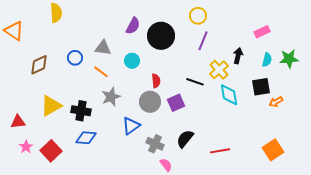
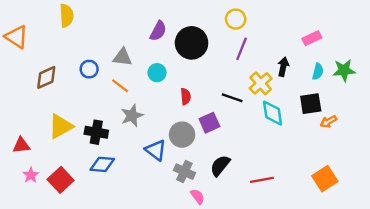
gray circle: (150, 102) -> (182, 135), moved
blue triangle: (131, 126) -> (156, 150), turned -48

